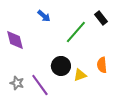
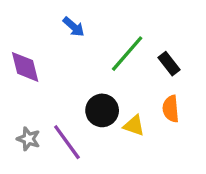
black rectangle: (101, 18) -> (169, 64), moved
yellow triangle: (80, 75) -> (134, 125), turned 40

